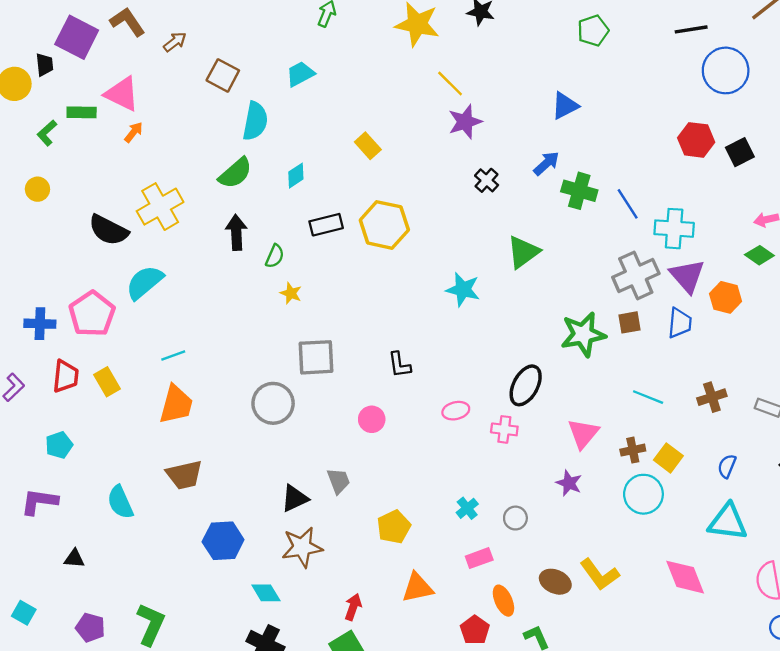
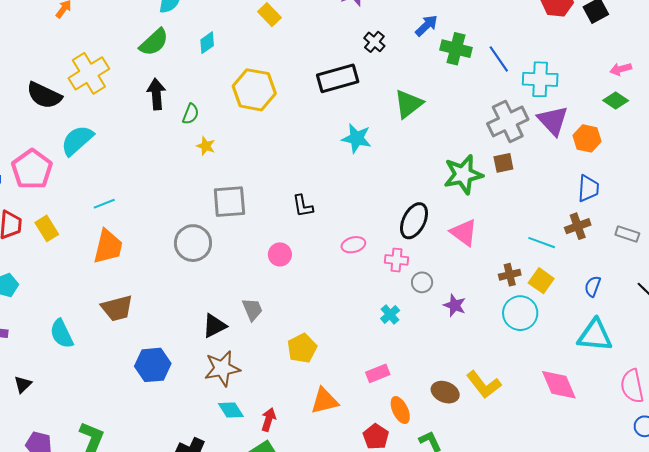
black rectangle: (326, 225) -> (338, 78), moved, size x1.4
yellow hexagon: (384, 225) -> (254, 90), moved
blue trapezoid: (680, 323) -> (588, 188), moved
cyan line: (648, 397) -> (542, 243), moved
pink triangle: (583, 434) -> (464, 233), moved, turned -32
cyan cross: (467, 508) -> (390, 314), moved
gray circle: (515, 518) -> (422, 282), moved
black triangle: (74, 559) -> (23, 384), turned -48
cyan diamond: (266, 593) -> (231, 410), moved

